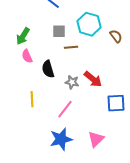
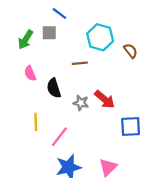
gray square: (59, 31) -> (49, 33), moved
green arrow: (23, 36) -> (26, 40), moved
pink line: (65, 109) -> (59, 137), moved

